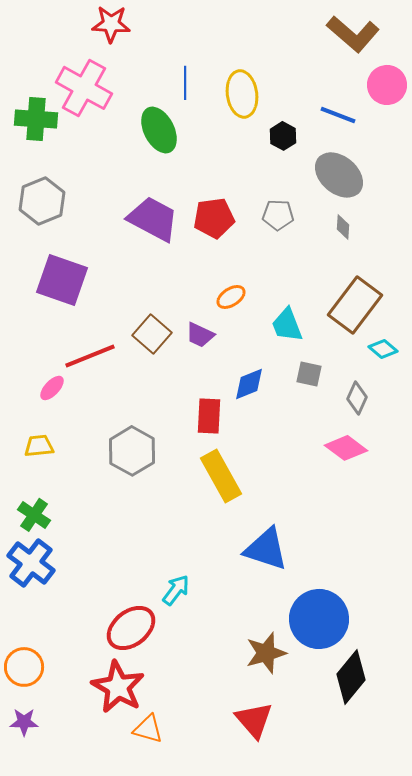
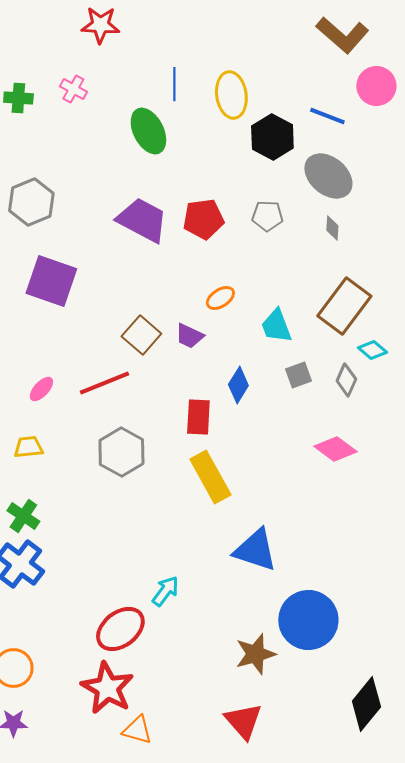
pink cross: (84, 88) -> (73, 89), size x0.5
green cross: (36, 119) -> (18, 98), moved, size x0.7
black hexagon: (283, 136) -> (272, 137), size x1.6
red line: (90, 356) -> (104, 383), moved
gray square: (309, 374) -> (298, 375), turned -32
blue diamond: (249, 384) -> (238, 385), turned -36
gray diamond: (357, 398) -> (346, 380), moved
black diamond: (351, 677) -> (366, 704), moved

